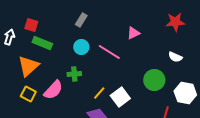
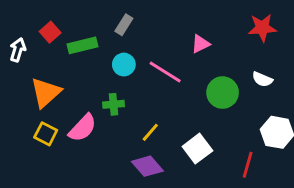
red square: (31, 25) -> (50, 32), turned 32
green rectangle: (42, 43) -> (83, 45), moved, turned -36
green circle: (154, 80) -> (223, 93), moved
white square: (120, 97) -> (197, 149), moved

